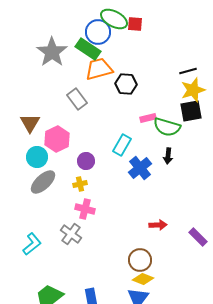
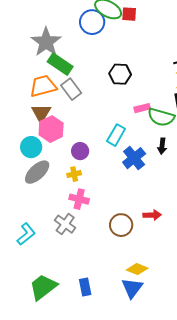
green rectangle: (88, 49) -> (60, 64), moved
orange trapezoid: (99, 69) -> (43, 86), moved
brown triangle: (30, 123) -> (41, 113), moved
brown circle: (140, 260) -> (121, 225), moved

